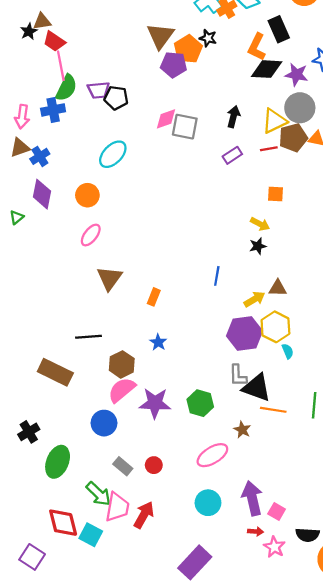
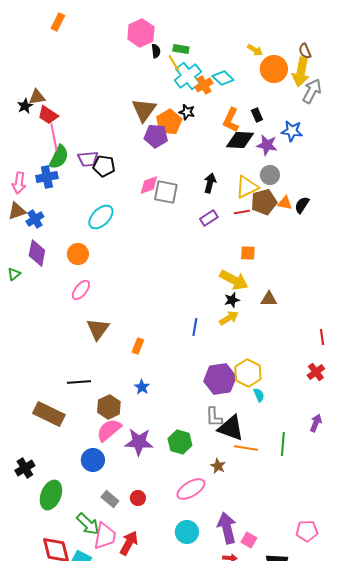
black rectangle: (279, 29) -> (257, 115), moved, size x0.6
gray circle: (300, 108) -> (270, 175), size x0.7
yellow arrow: (260, 224) -> (234, 280), size x1.6
brown triangle: (278, 288) -> (269, 299), moved
yellow arrow: (254, 299) -> (229, 318), moved

